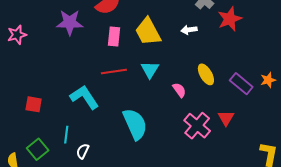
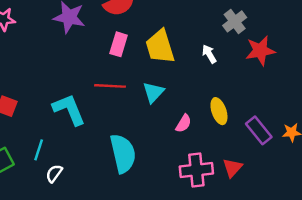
white arrow: (189, 30) -> (209, 54), turned 56
pink semicircle: (179, 90) -> (184, 123), turned 56
pink cross: (197, 126) -> (196, 170), turned 32

